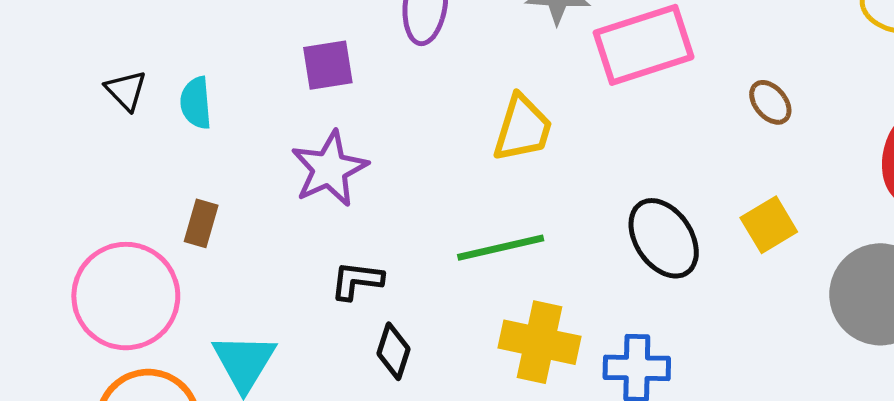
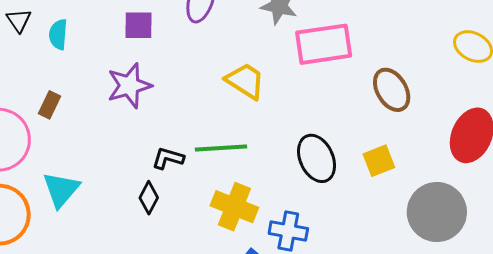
brown ellipse: (770, 102) -> (392, 90), size x1.6
yellow trapezoid: (523, 128) -> (245, 81), turned -84
black L-shape: (357, 281) -> (168, 158), moved

